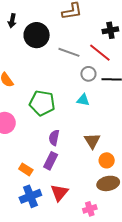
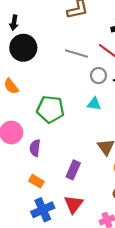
black circle: (37, 35) -> (23, 48), moved
purple semicircle: (54, 138) -> (35, 148), moved
purple rectangle: (51, 161) -> (73, 170), moved

